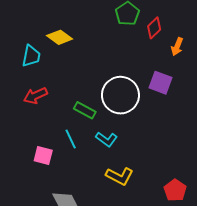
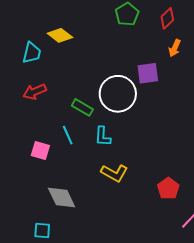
red diamond: (154, 28) -> (167, 18), moved
purple square: (161, 83) -> (148, 73), moved, turned -30
cyan L-shape: (107, 139) -> (103, 137), turned 55

